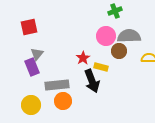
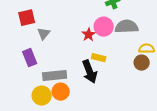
brown circle: (119, 51) -> (142, 63), moved
gray triangle: (37, 54) -> (44, 34), moved
red star: (83, 58) -> (89, 35), moved
yellow circle: (31, 105) -> (42, 96), moved

